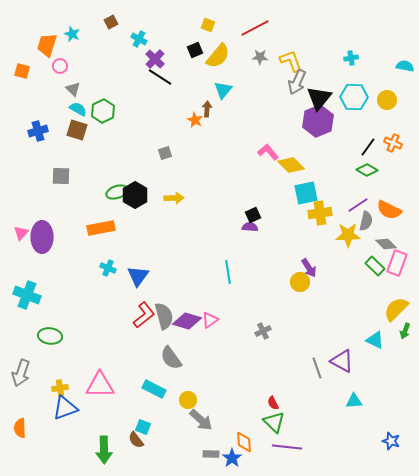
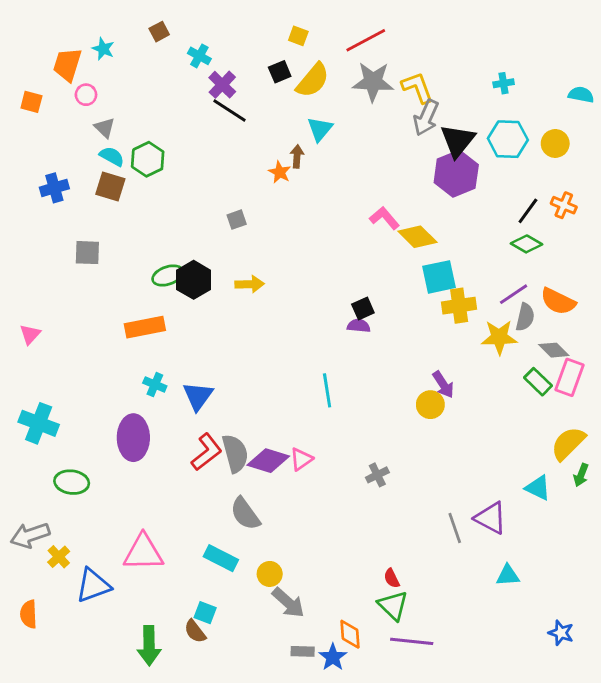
gray star: (260, 57) -> (373, 82), size x1.8
purple ellipse: (42, 237) -> (133, 438), moved
gray arrow: (21, 373) -> (30, 535), turned 52
yellow cross: (60, 388) -> (59, 557), moved, turned -35

